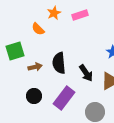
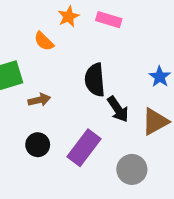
pink rectangle: (80, 15) -> (109, 20), turned 35
black semicircle: (59, 63) -> (95, 80), moved

